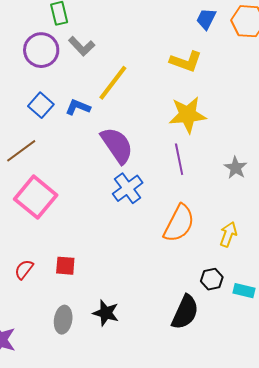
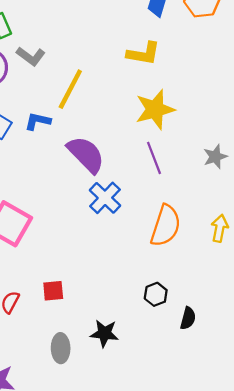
gray star: (236, 168) -> (215, 157), turned 30
black hexagon: (212, 279) -> (156, 294), moved
black semicircle: (185, 312) -> (188, 318), size x0.6

